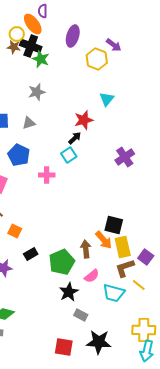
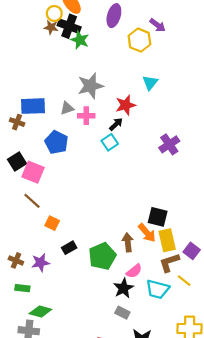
gray star: (37, 92) -> (90, 86), moved, size x1.4
pink cross: (47, 175) -> (86, 116), moved
black star: (69, 292) -> (123, 288), moved

